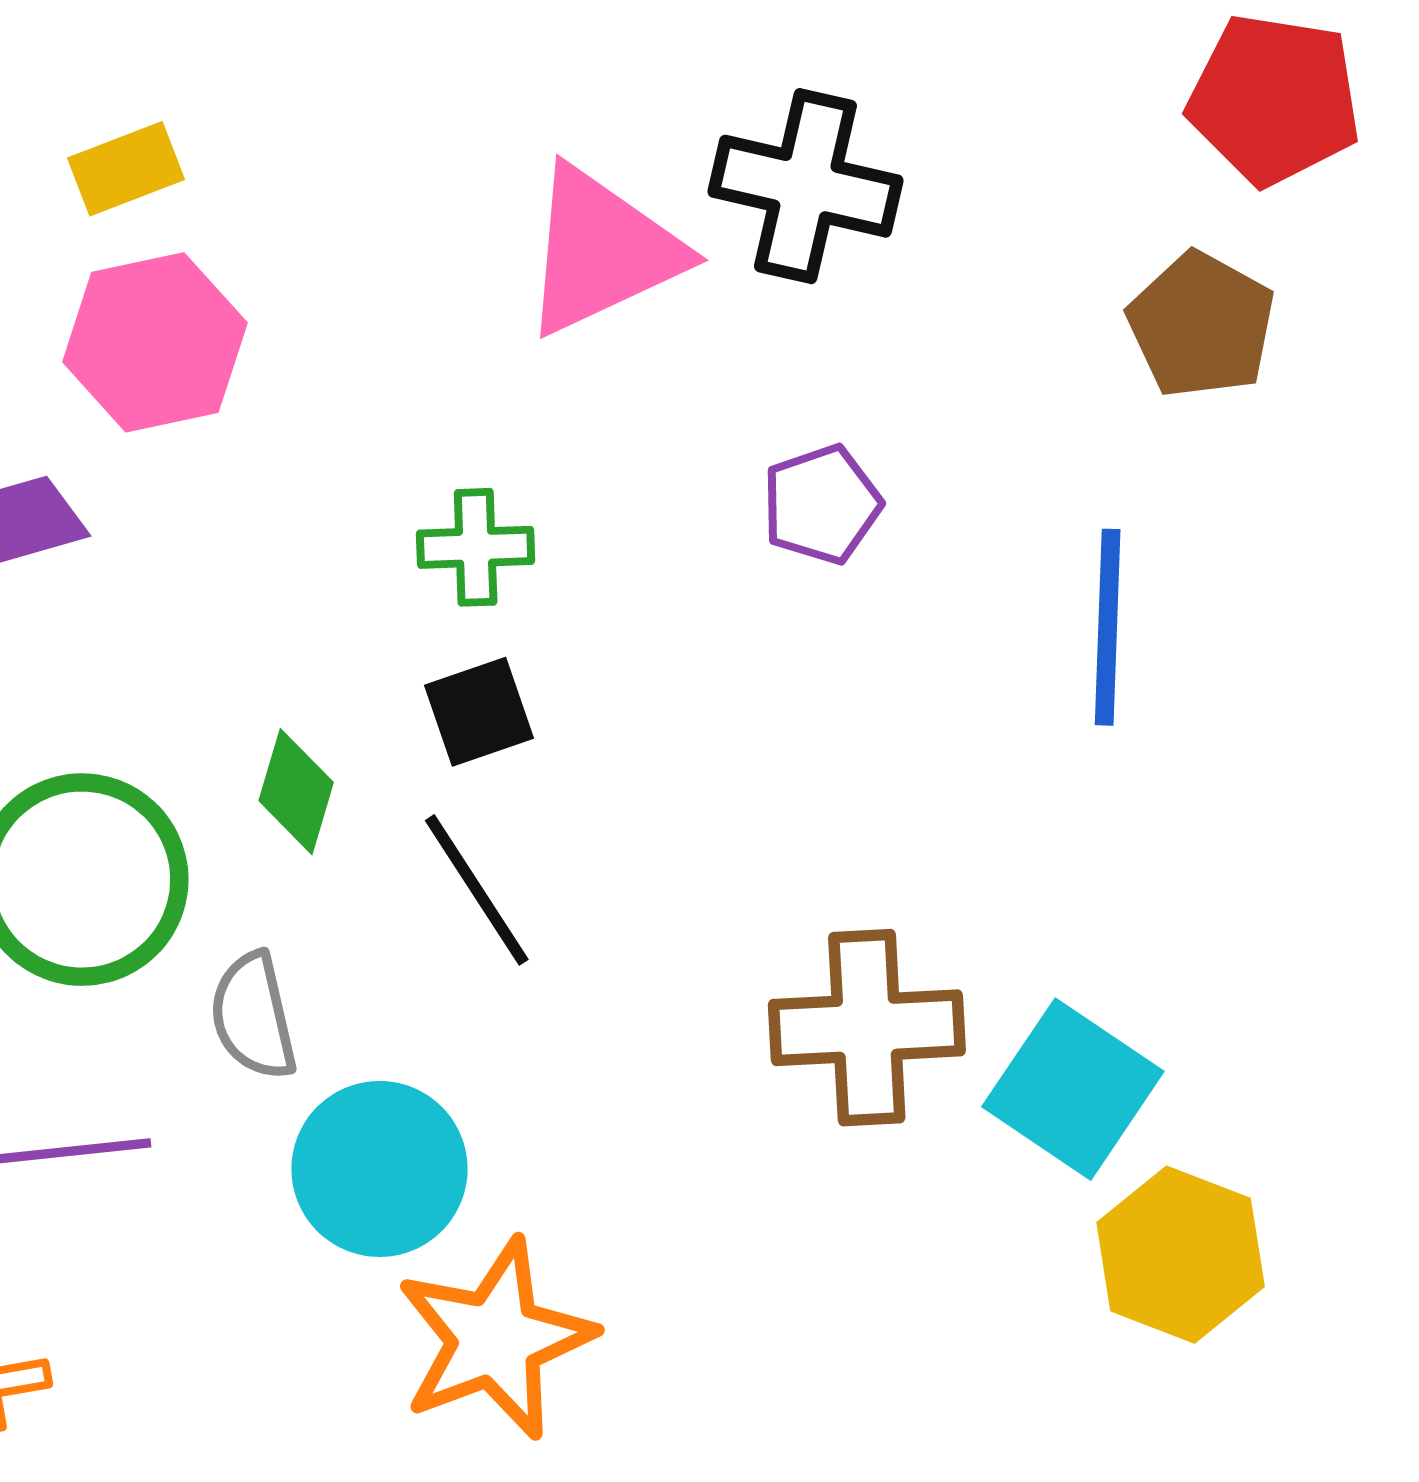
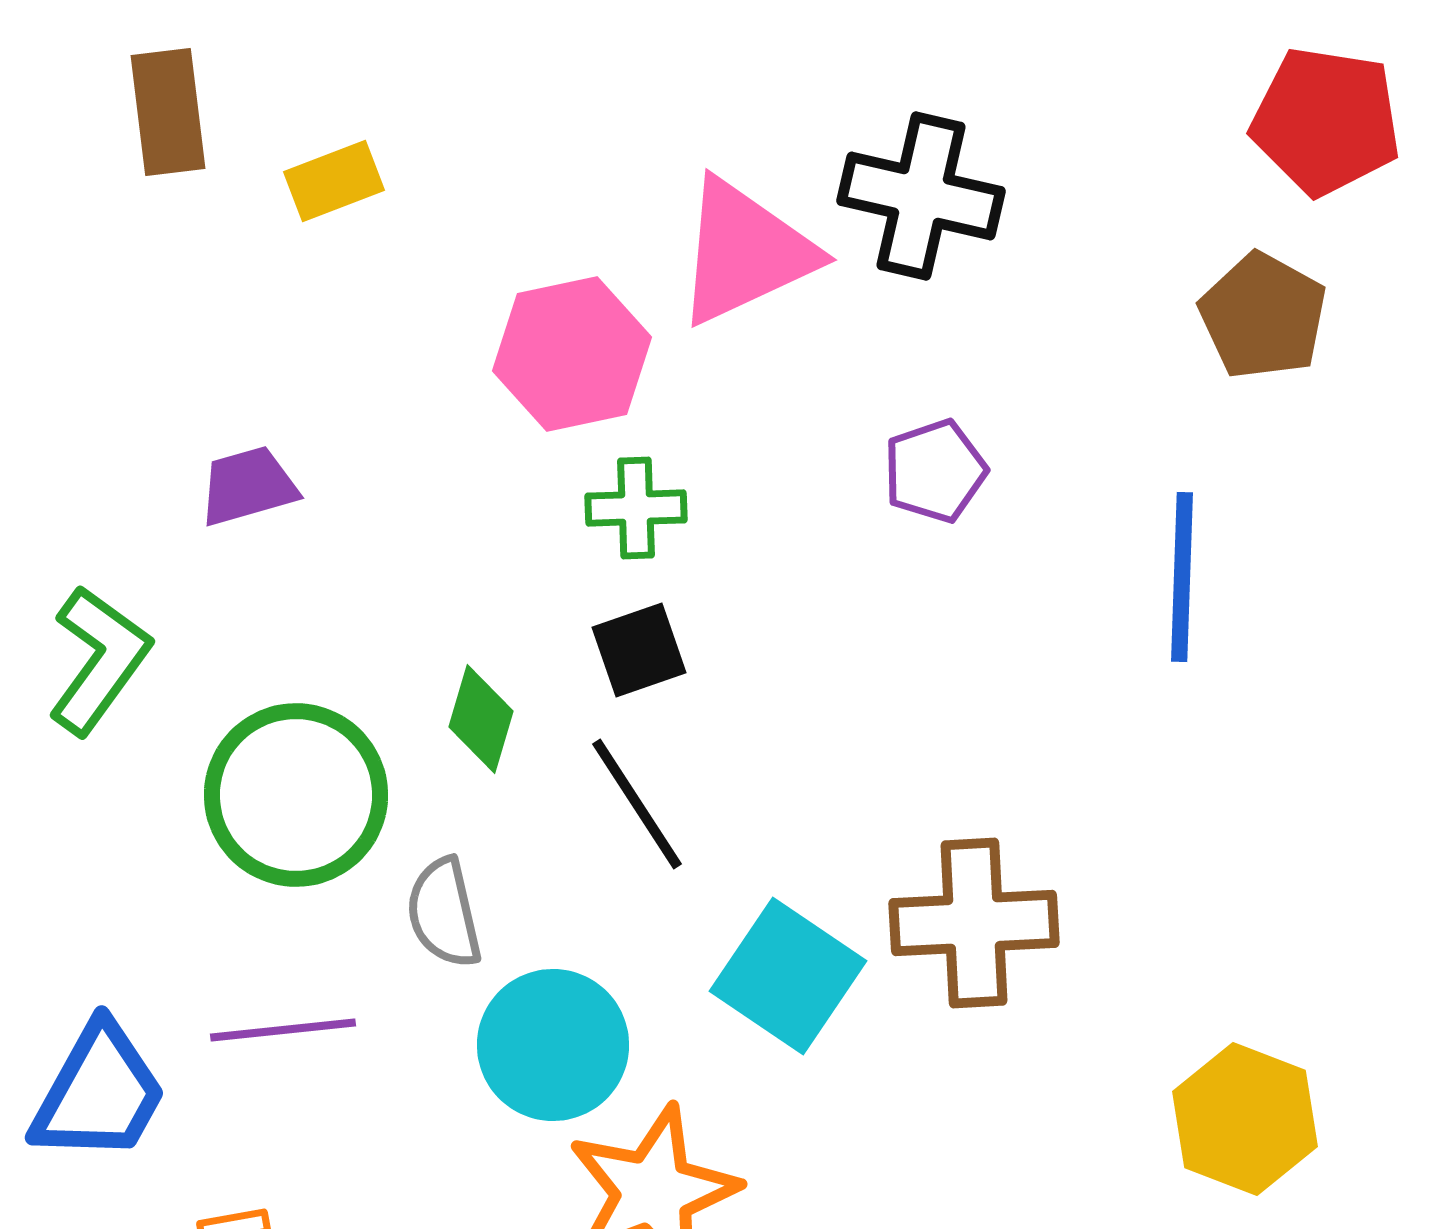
pink hexagon: (155, 342) -> (572, 354), moved
cyan square: (1073, 1089) -> (788, 976), moved

